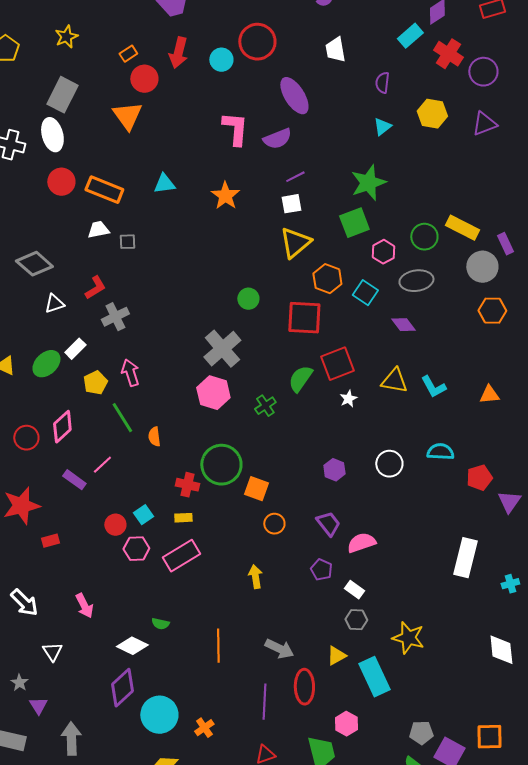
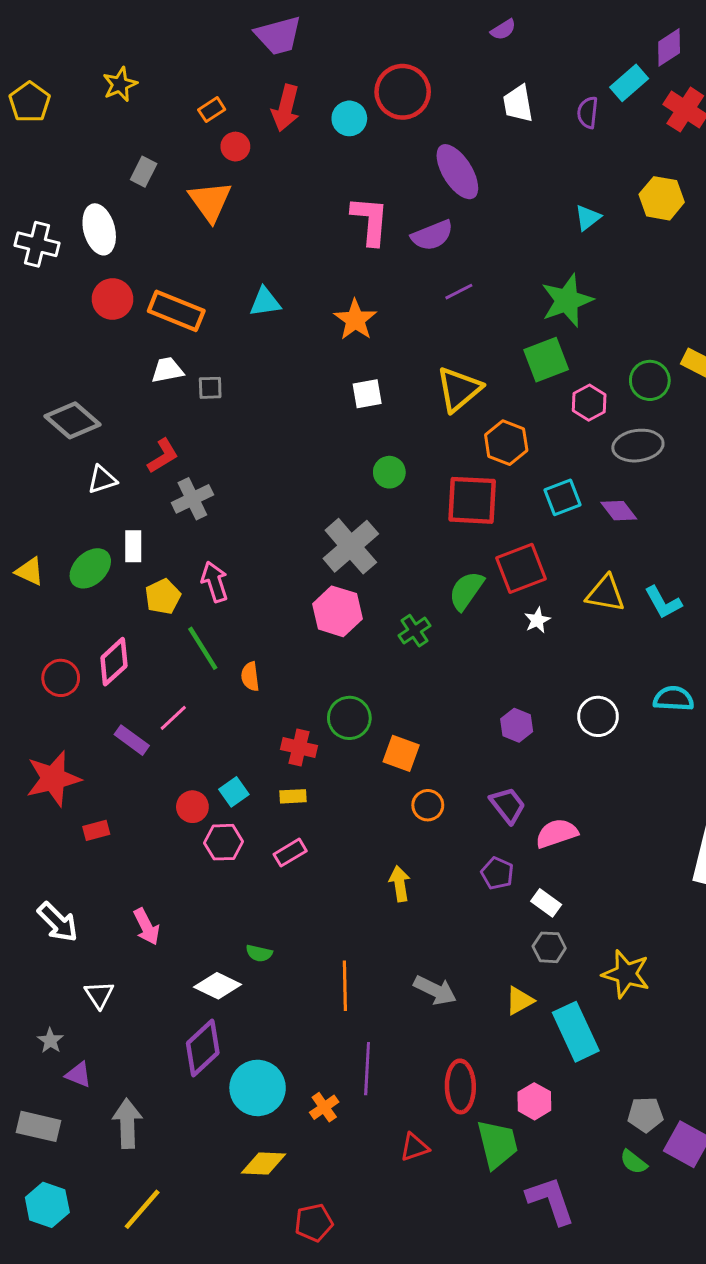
red circle: (144, 79) -> (235, 147), size x0.7
purple semicircle: (382, 83) -> (588, 112), moved
gray rectangle: (62, 95) -> (144, 172), moved, size x0.6
white square: (291, 204) -> (367, 394), moved
cyan square: (365, 293) -> (562, 497), moved, turned 35
white rectangle: (75, 349) -> (133, 546), turned -45
green circle: (221, 465) -> (349, 718), size x0.7
pink rectangle: (181, 556) -> (290, 853), size x0.6
red ellipse: (304, 687) -> (460, 1086), moved
purple line: (264, 702) -> (367, 1069), moved
purple triangle: (38, 706) -> (78, 1075), turned -36

